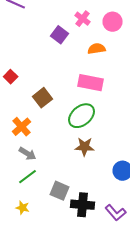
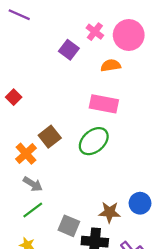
pink circle: (112, 22) -> (129, 35), size x1.4
brown square: (42, 98) -> (50, 137), moved
brown star: (84, 147) -> (110, 212), moved

